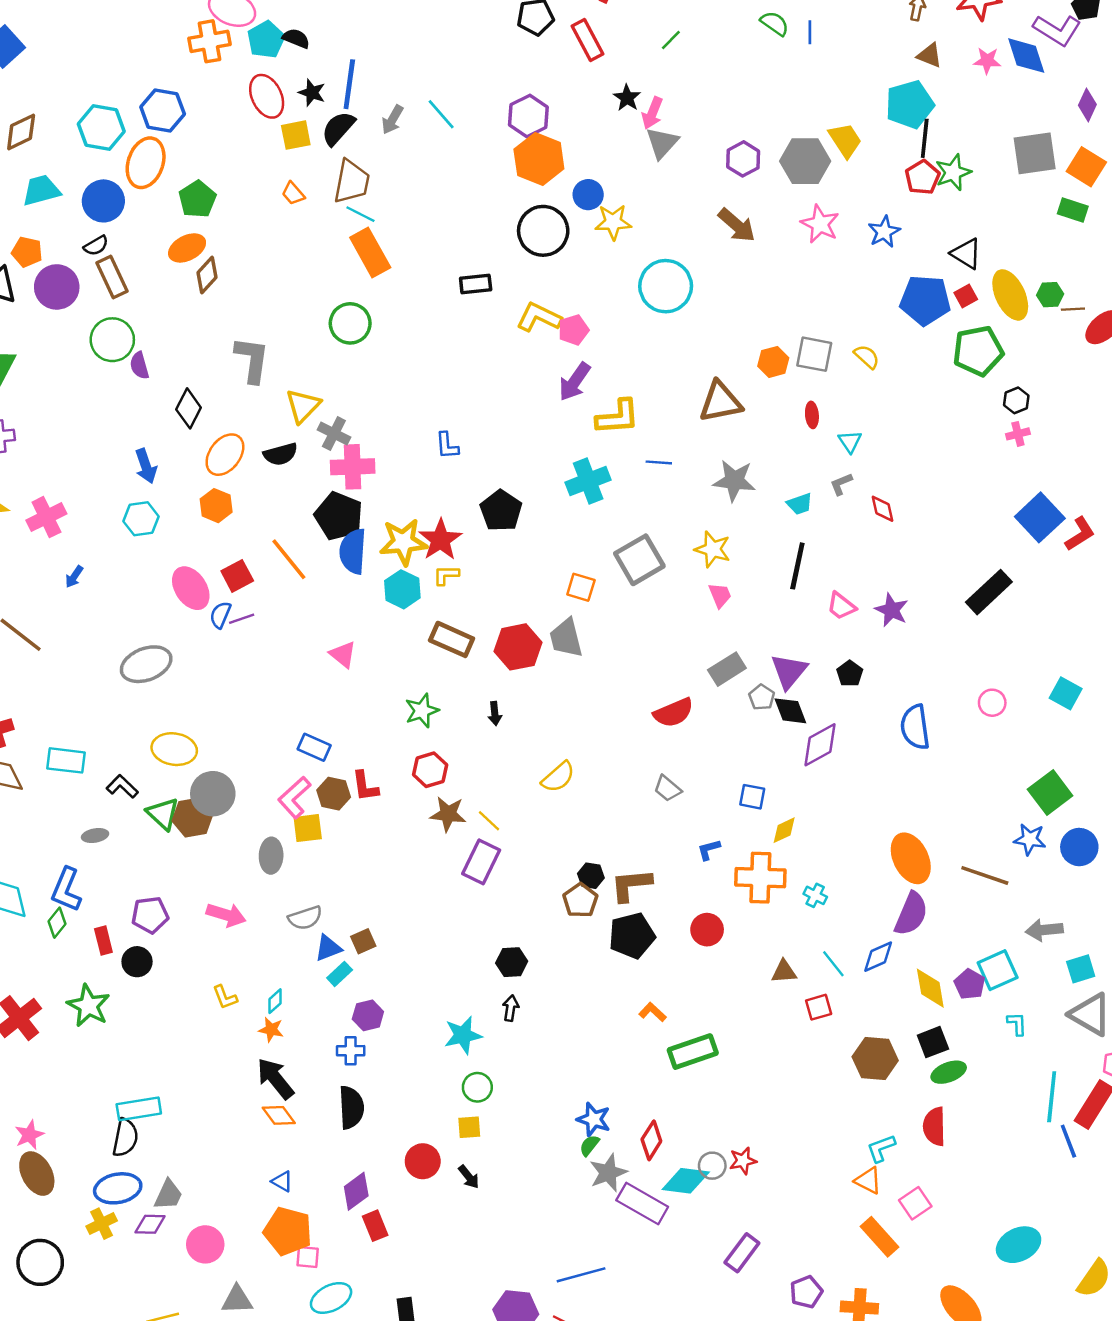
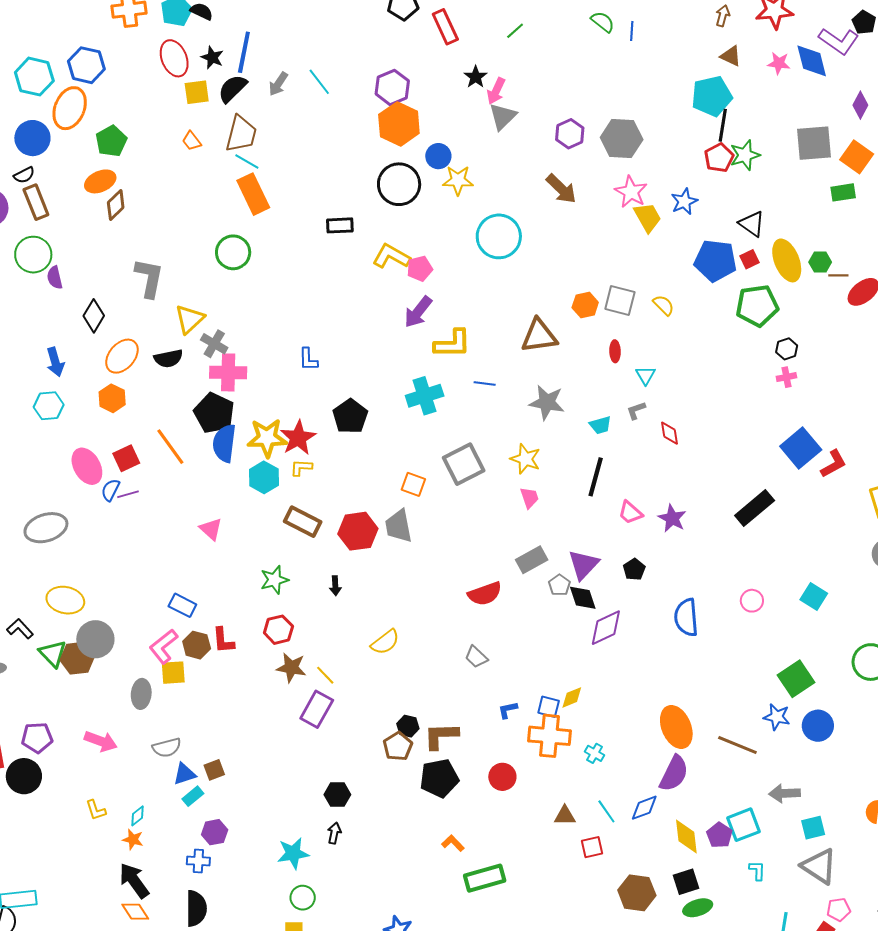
yellow trapezoid: (845, 140) -> (648, 217), moved
green rectangle: (1073, 210) -> (843, 192), turned -30
blue square: (752, 797) -> (549, 707), moved
black circle: (137, 962) -> (24, 776), size x1.4

